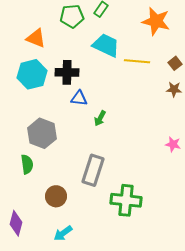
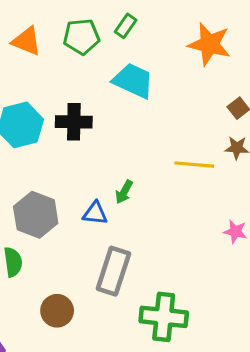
orange triangle: (36, 38) -> (27, 41), moved
yellow line: (137, 61) -> (194, 165), moved
blue triangle: (79, 98) -> (95, 213), moved

